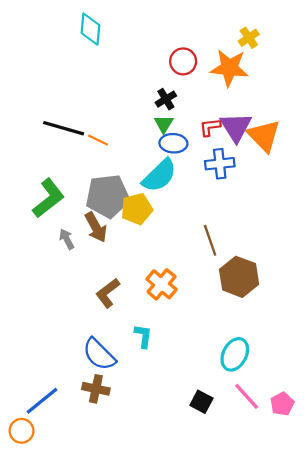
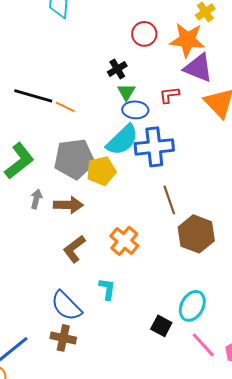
black cross: (166, 99) -> (117, 69), moved
purple triangle: (236, 127) -> (198, 68), moved, turned -36
blue cross: (220, 164) -> (154, 147), moved, size x1.4
brown arrow: (96, 227) -> (68, 205), moved, turned -60
gray arrow: (67, 239) -> (36, 199), turned 42
black square: (201, 402) -> (161, 326), moved

